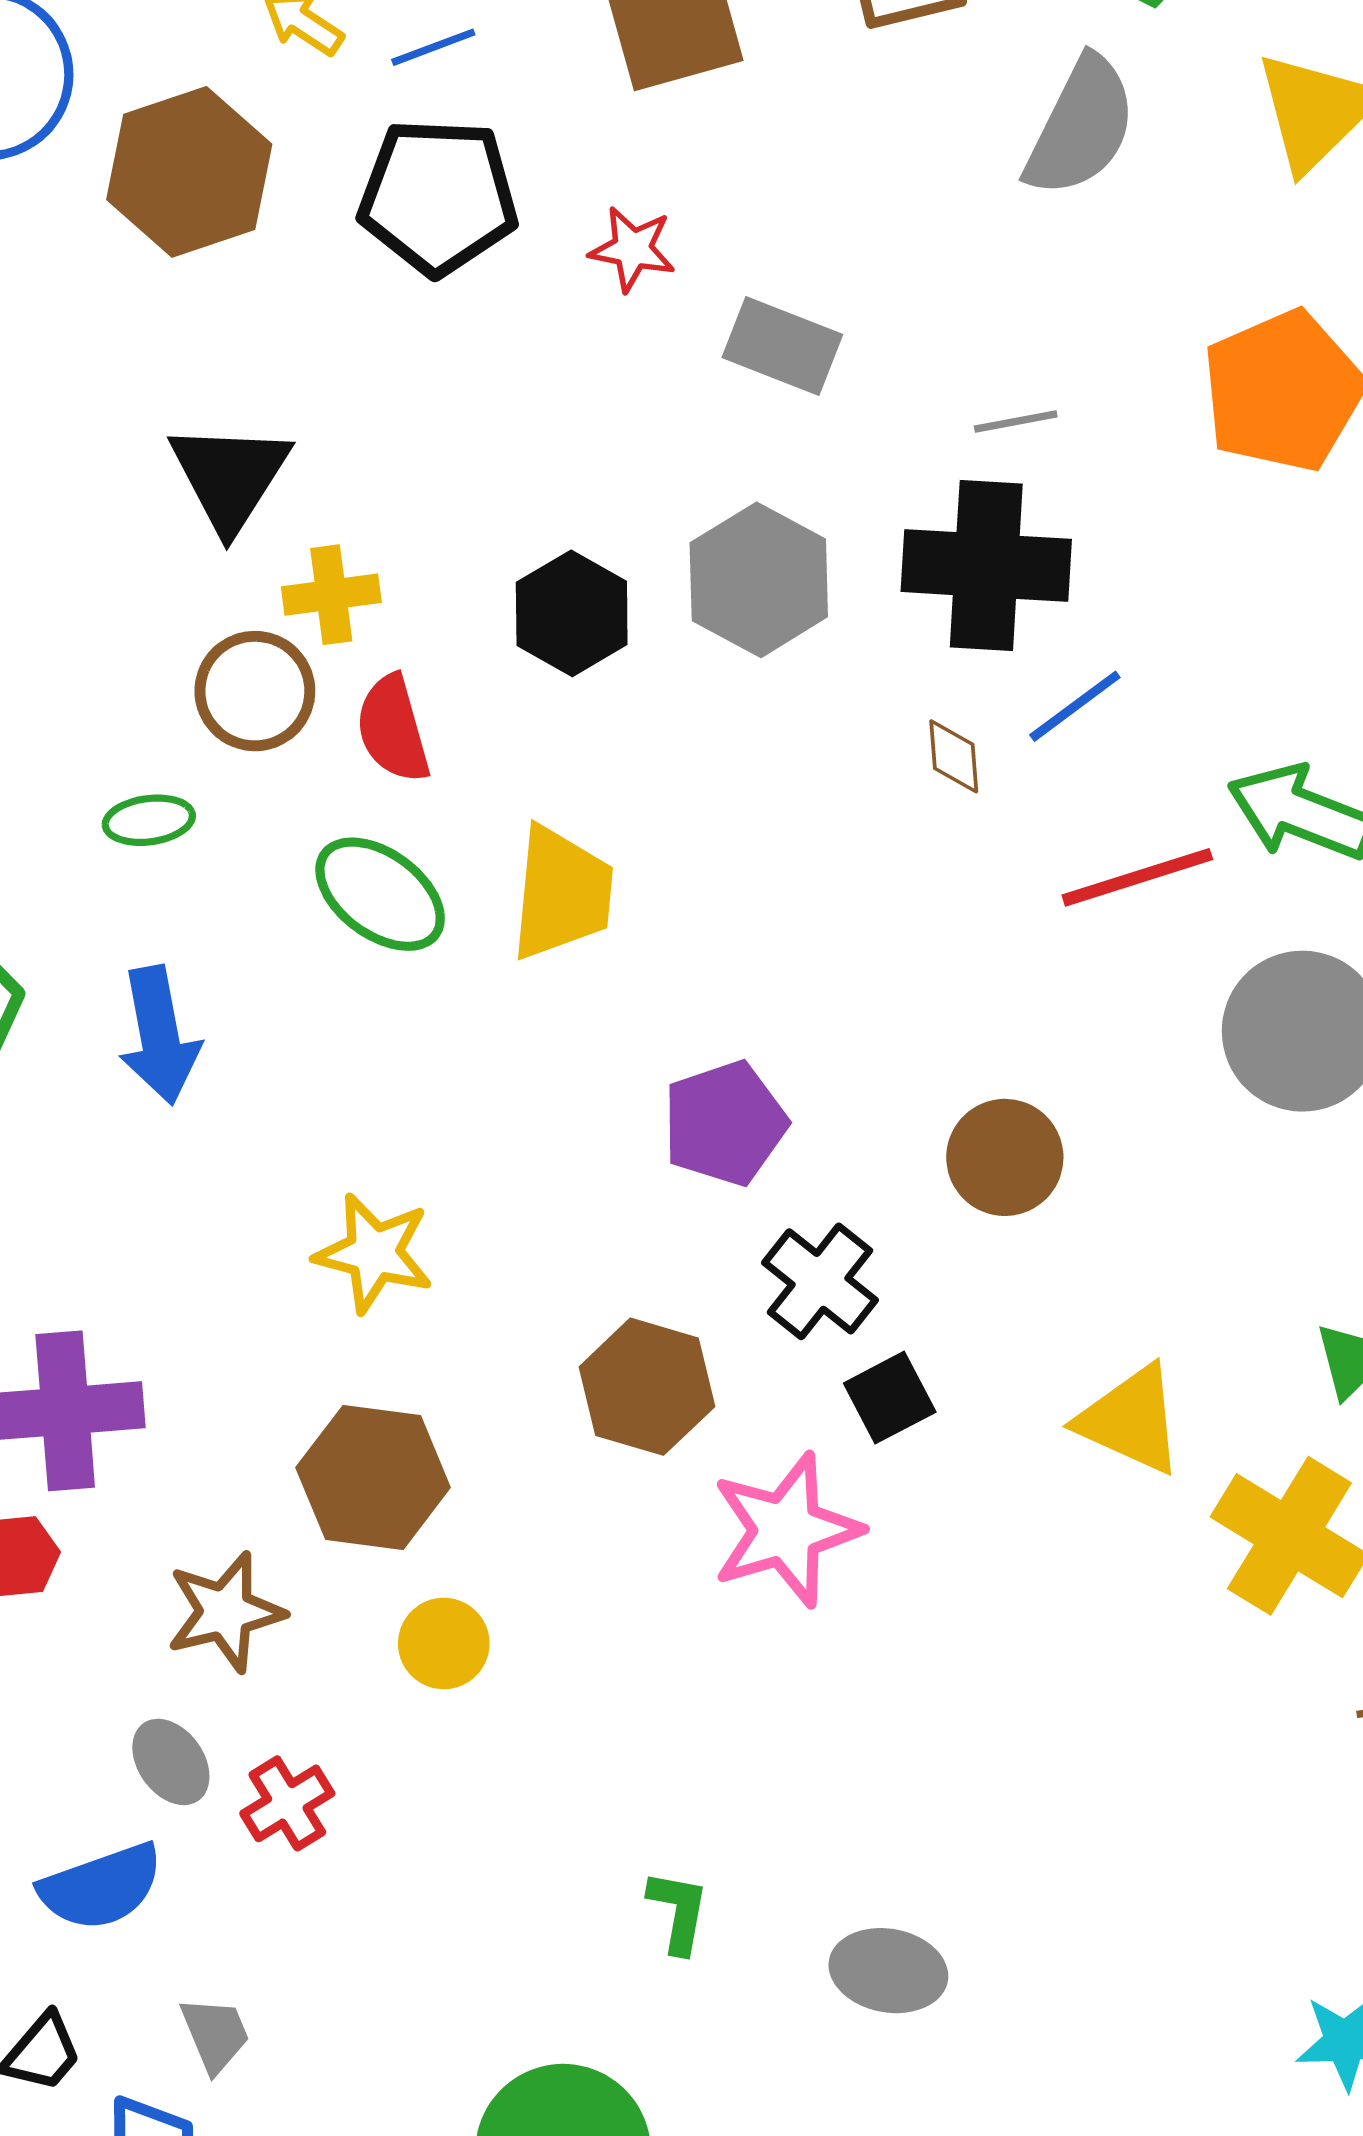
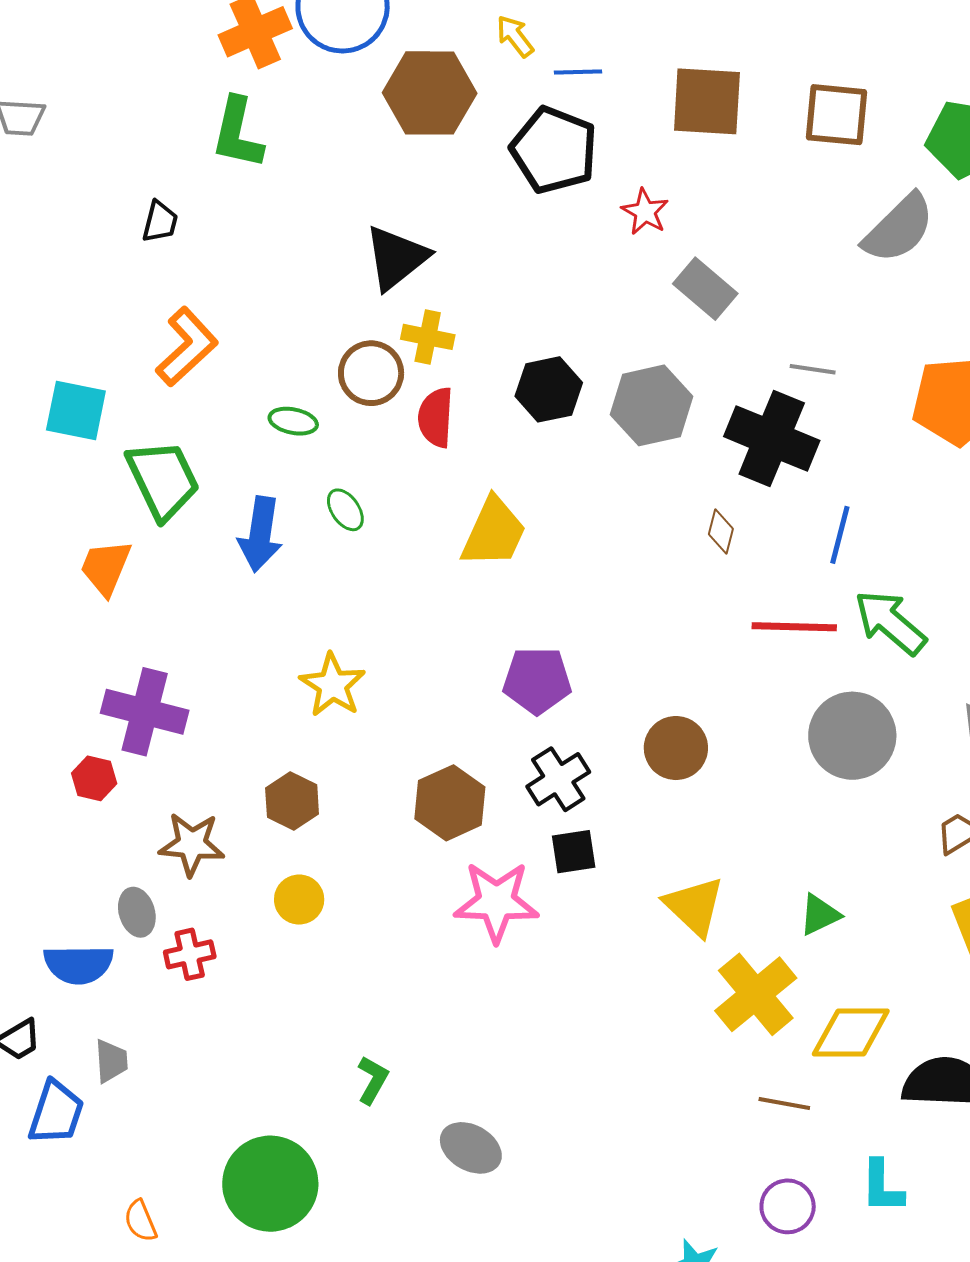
blue line: (1075, 706) -> (840, 535), moved, turned -58
green ellipse: (380, 894) -> (345, 510), moved, size x0.6
brown hexagon: (373, 1477) -> (292, 801), size x0.7

